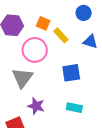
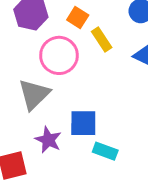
blue square: (71, 73) -> (83, 123), moved

